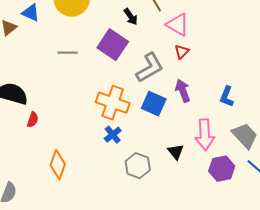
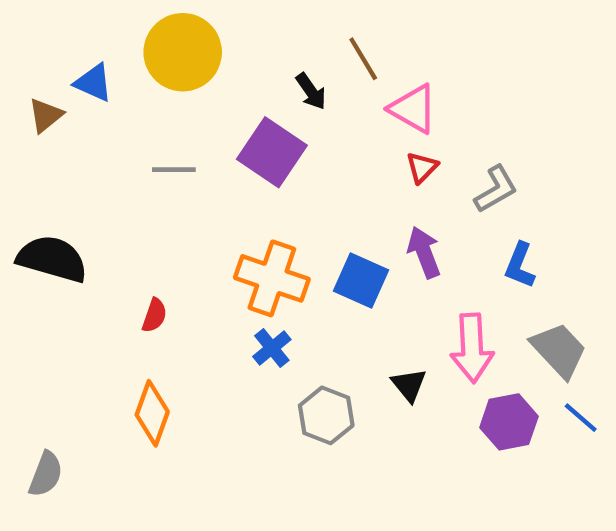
gray L-shape: (150, 68) -> (496, 189), moved, size x0.7
red semicircle: (33, 120) -> (154, 315), moved

